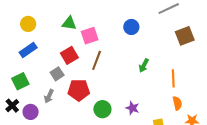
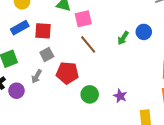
blue circle: (131, 27) -> (144, 32), moved
red square: (69, 55) -> (43, 31), moved, turned 30
brown line: (97, 60) -> (88, 44), turned -66
green arrow: (144, 66) -> (123, 38), moved

